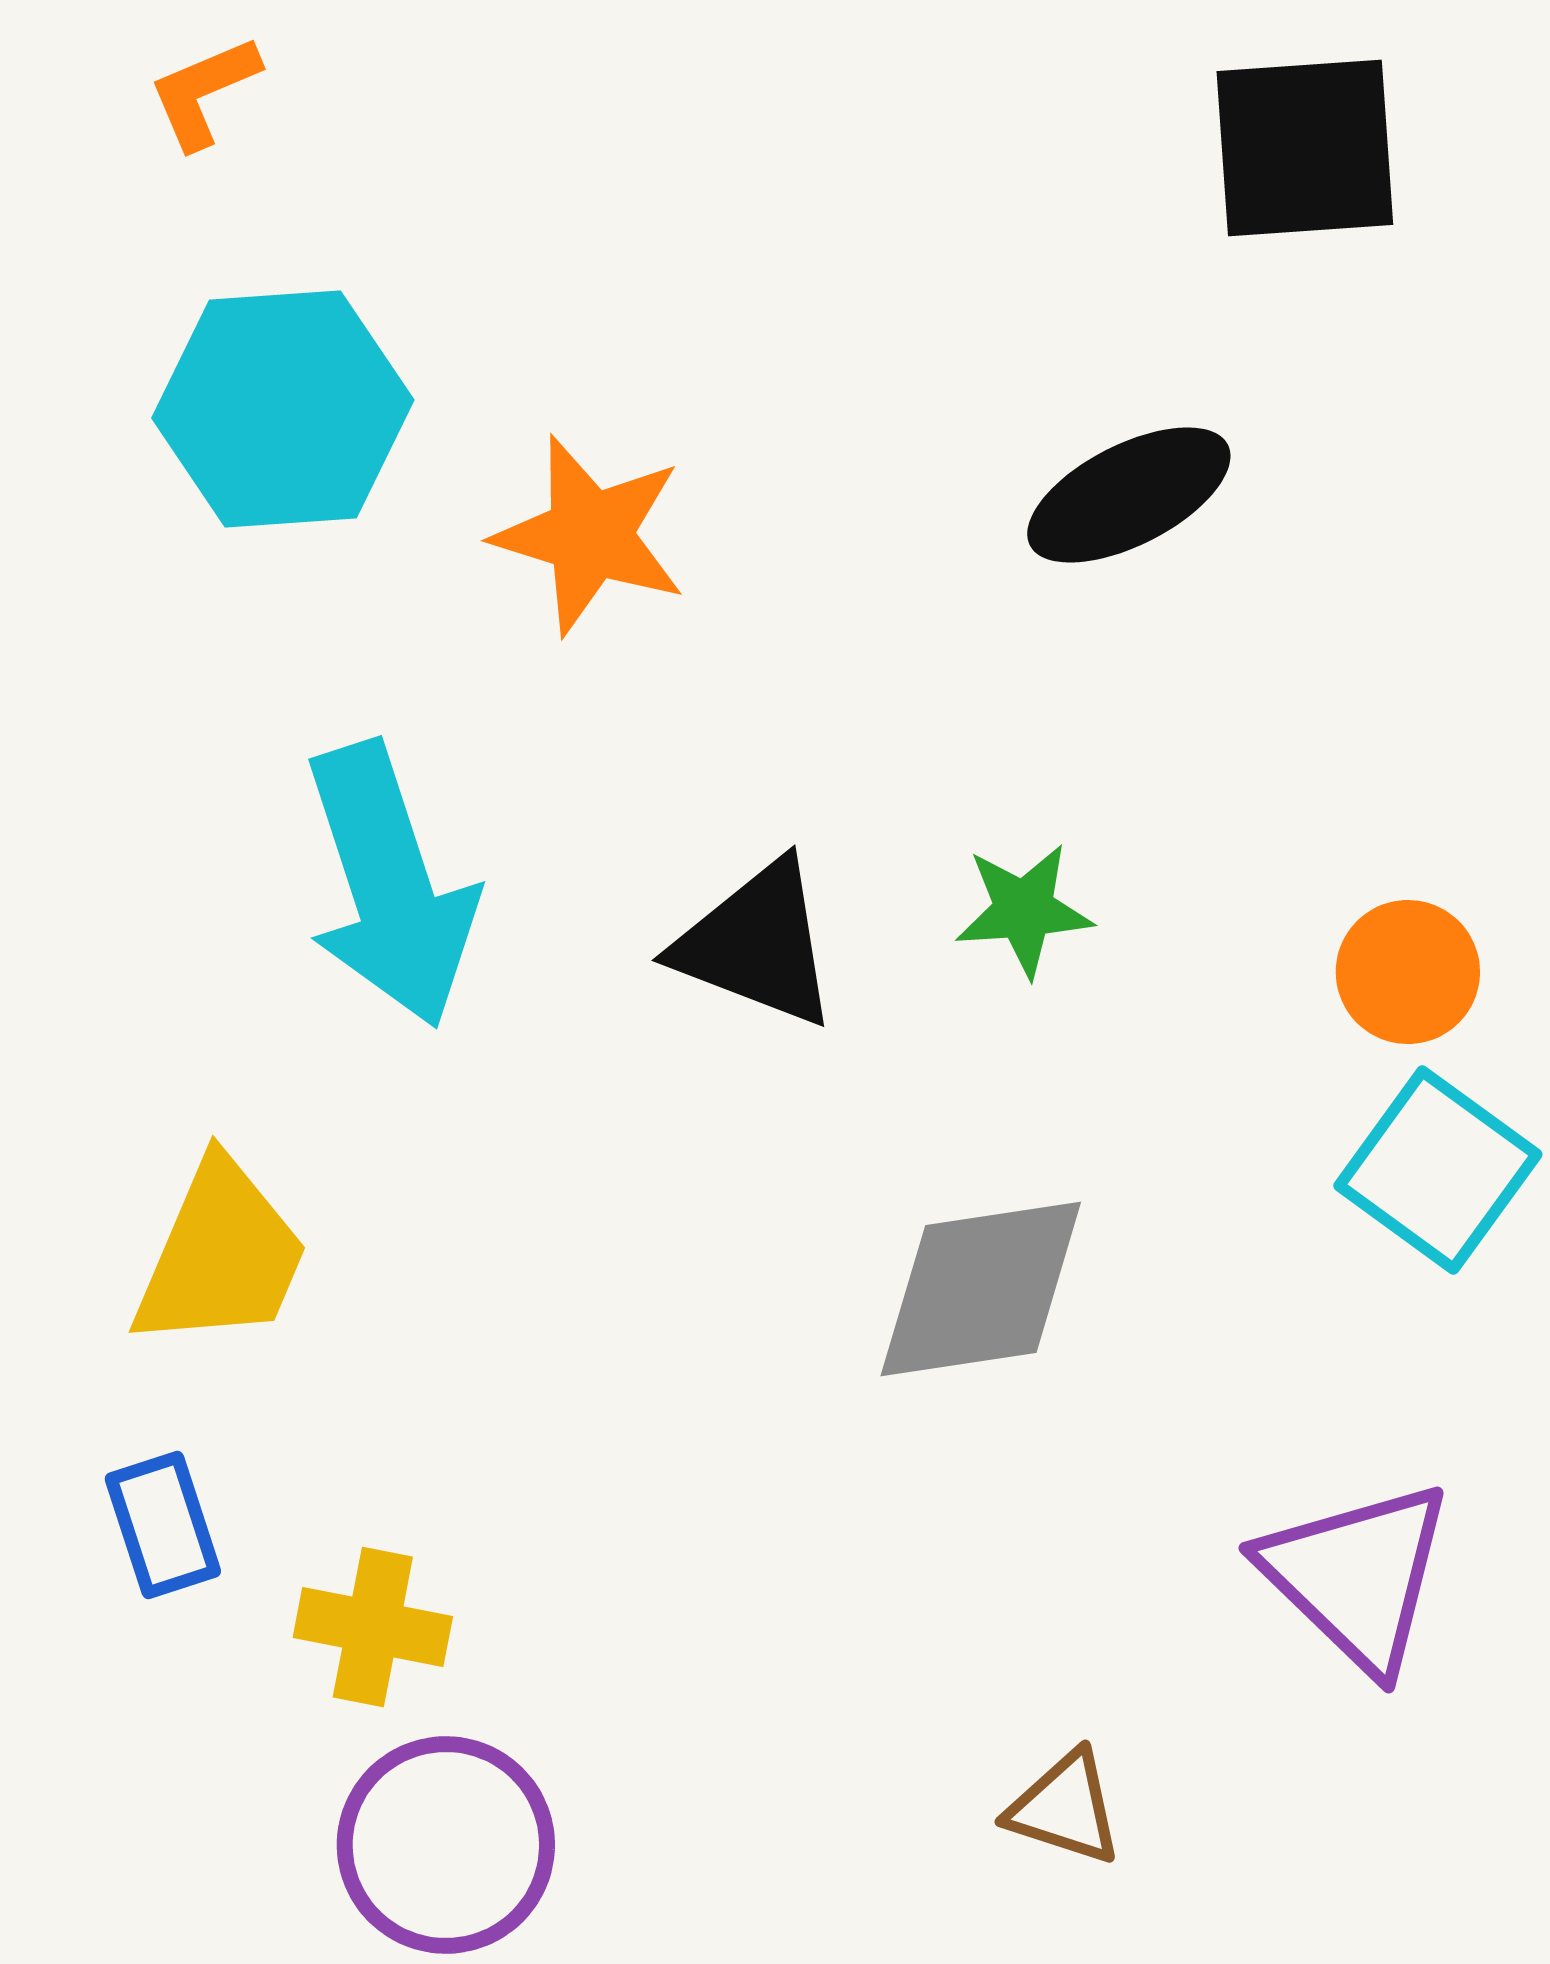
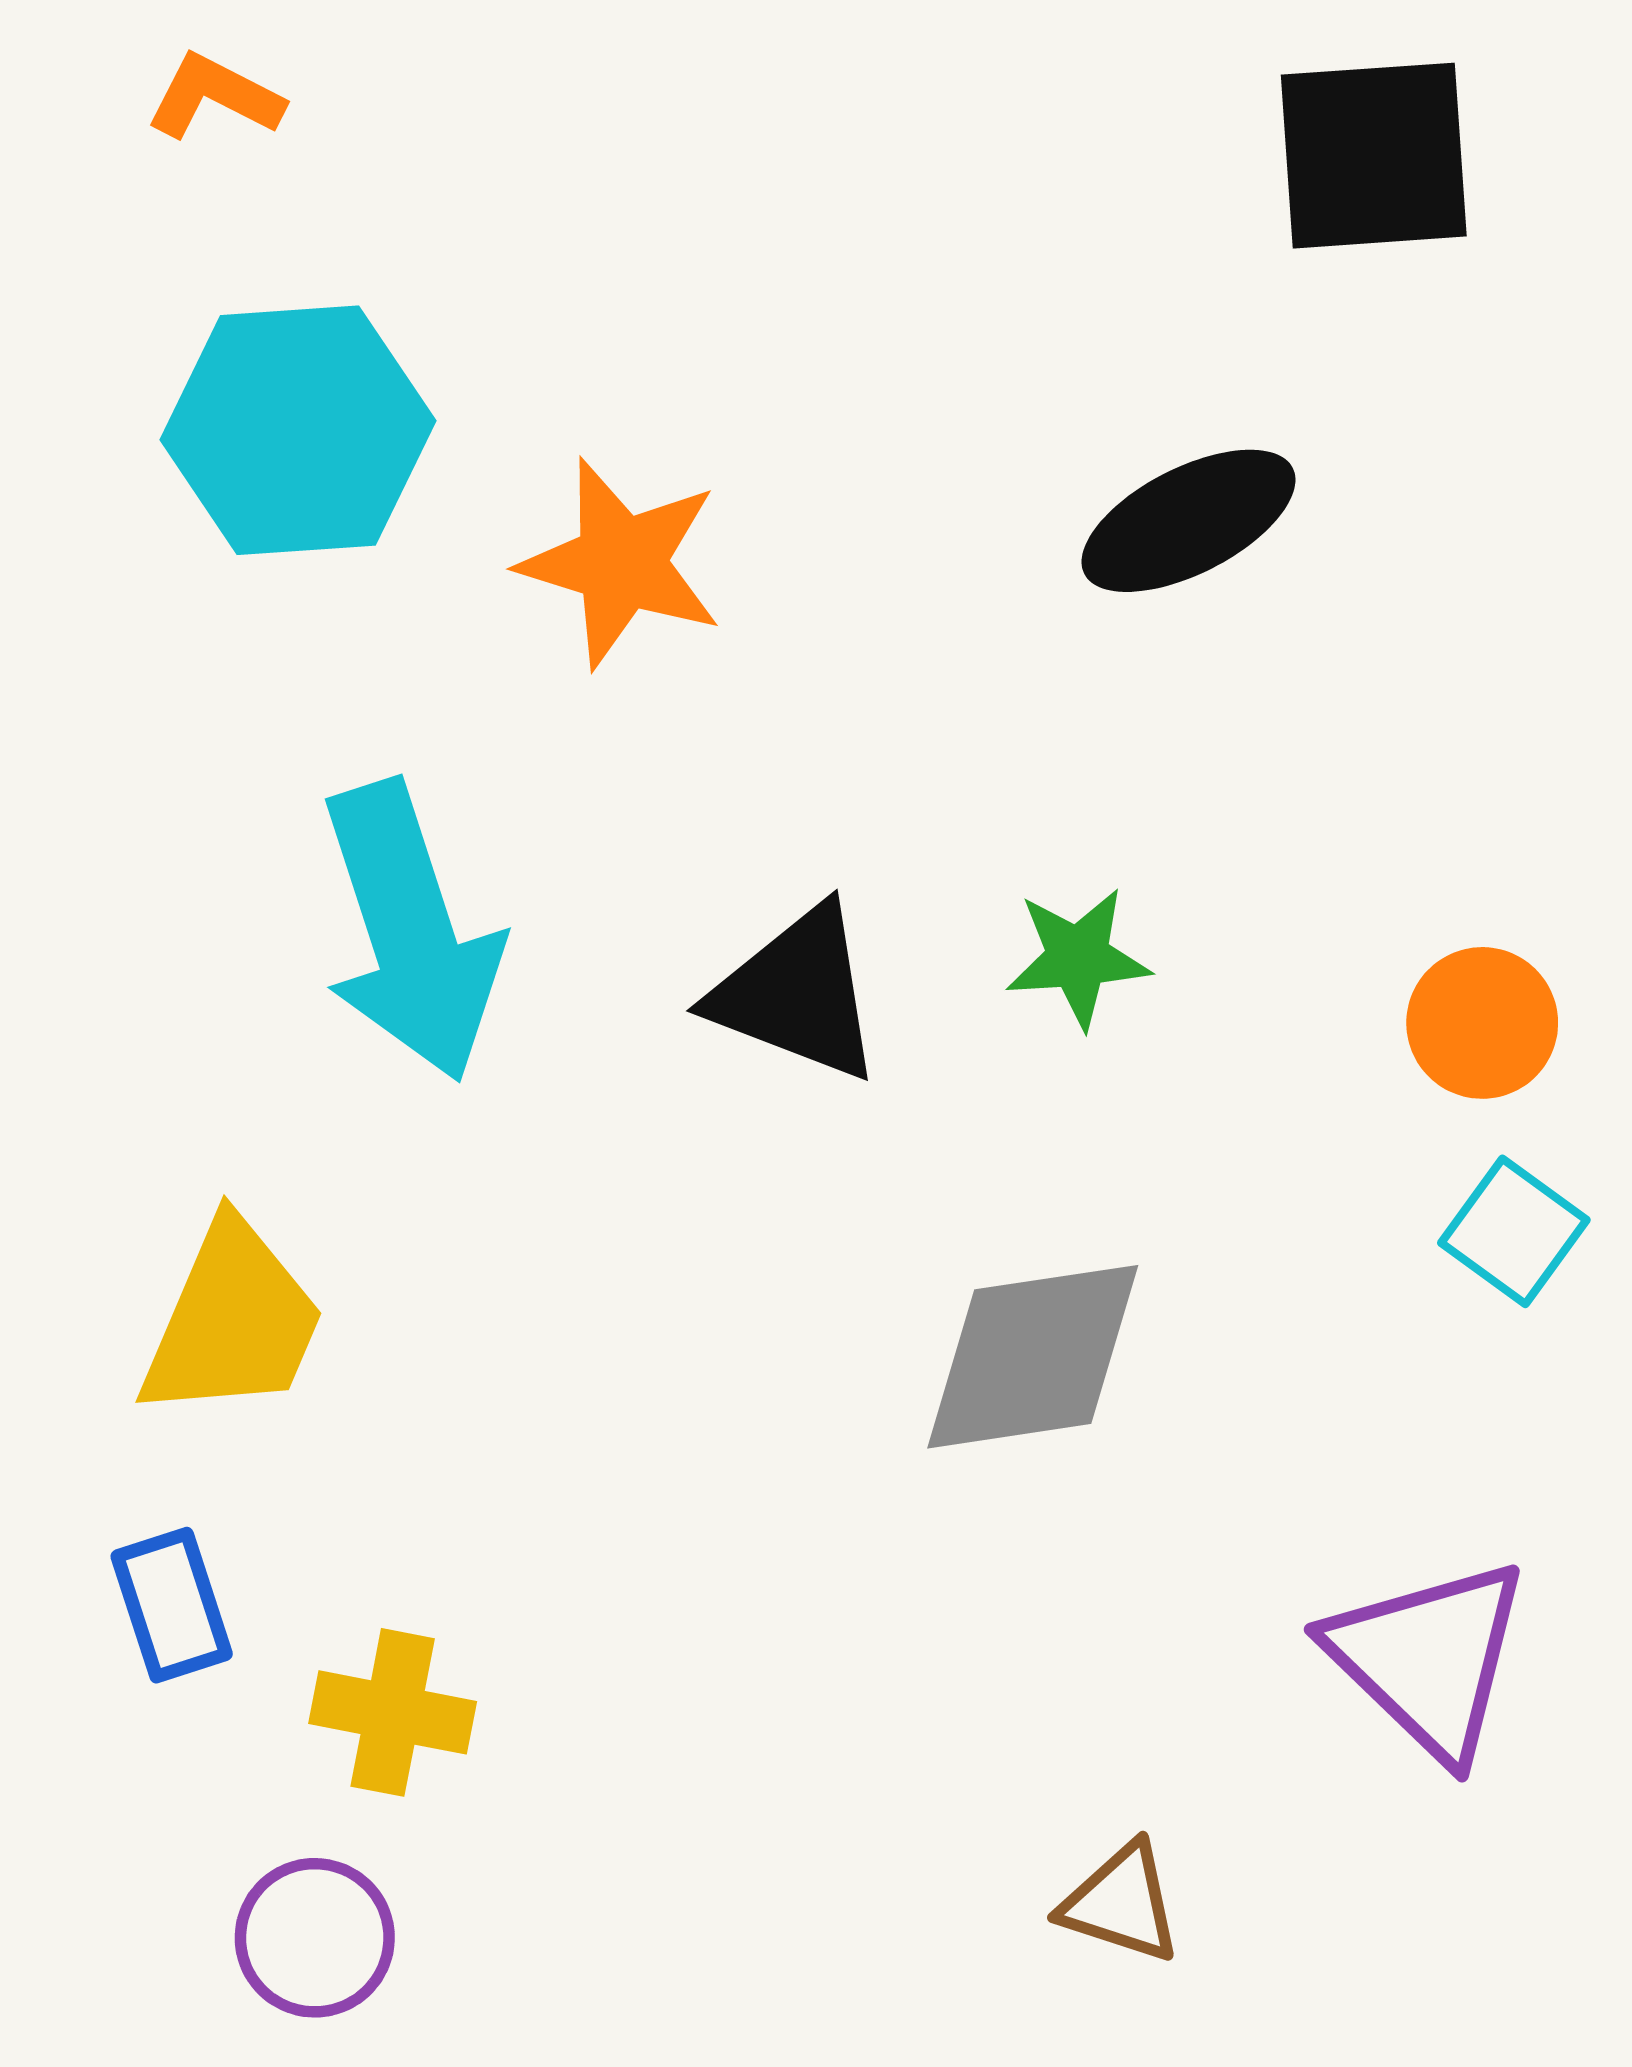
orange L-shape: (204, 92) -> (215, 97), turned 50
cyan square: (1438, 1170) -> (1514, 1231), size x0.7
purple circle: (446, 1845) -> (315, 1938), moved, size x0.7

